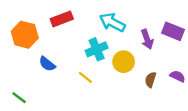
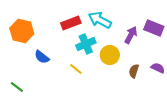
red rectangle: (62, 19) -> (71, 23), moved
purple arrow: (147, 39) -> (131, 35), turned -132

